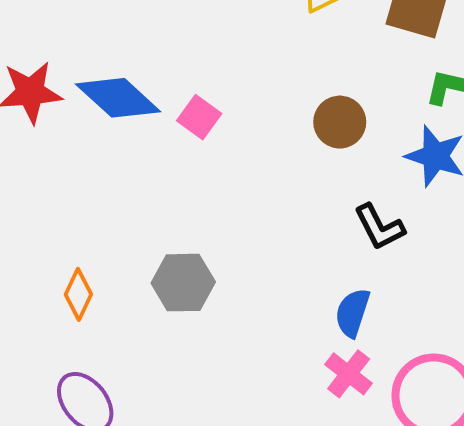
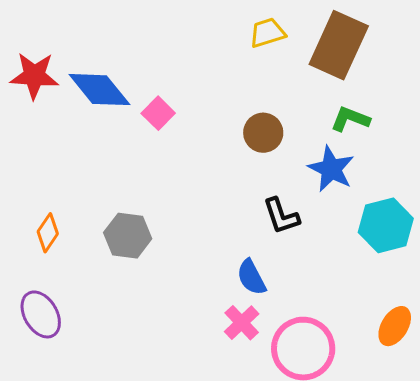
blue semicircle: (352, 313) -> (251, 277), turned -54

